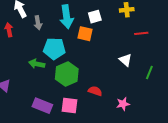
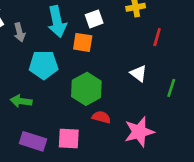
red line: (141, 33) -> (157, 37), turned -64
green arrow: (37, 64) -> (21, 101), moved
green hexagon: (67, 74) -> (86, 89), moved
pink star: (123, 104) -> (139, 132), size x1.6

